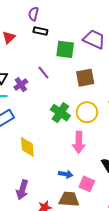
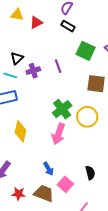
pink arrow: (79, 142) -> (59, 134), moved
blue arrow: (66, 174) -> (48, 169), turned 32

